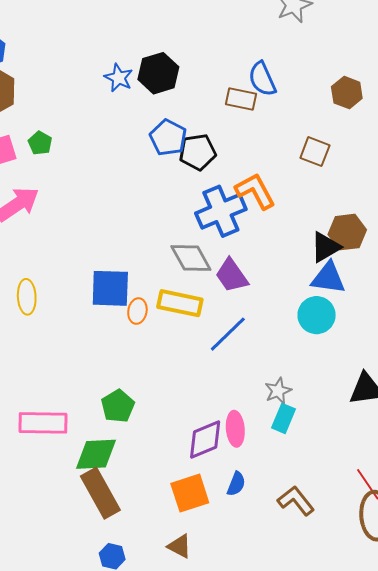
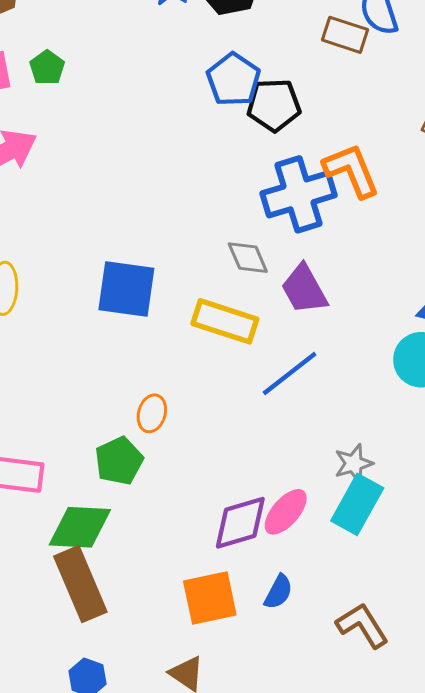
gray diamond: (191, 258) -> (248, 258), size x0.7
orange ellipse: (137, 311) -> (152, 413), moved
cyan rectangle: (284, 418) -> (357, 504), size x1.4
pink ellipse: (235, 429) -> (286, 512), turned 40

